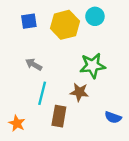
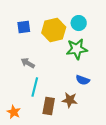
green star: (93, 66) -> (77, 49), moved
brown star: (79, 92) -> (70, 100), moved
blue semicircle: (113, 117) -> (83, 80), moved

